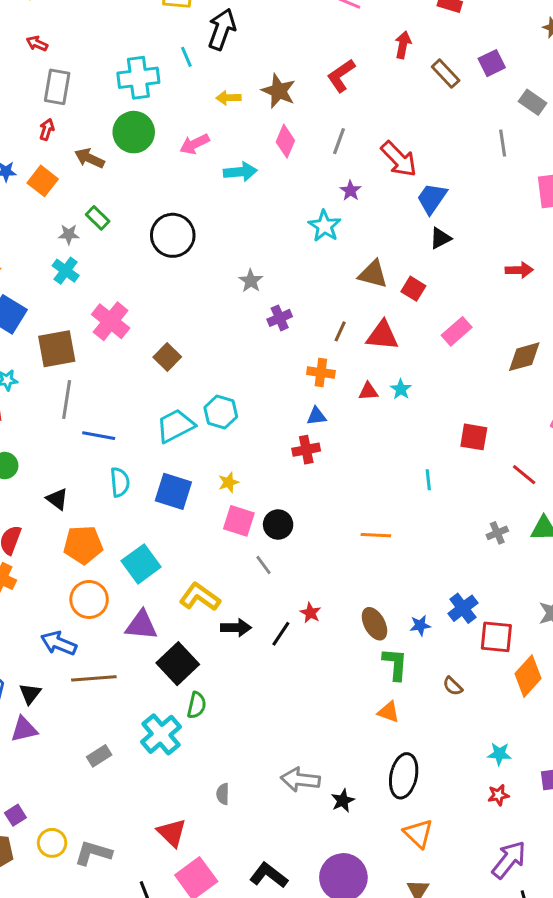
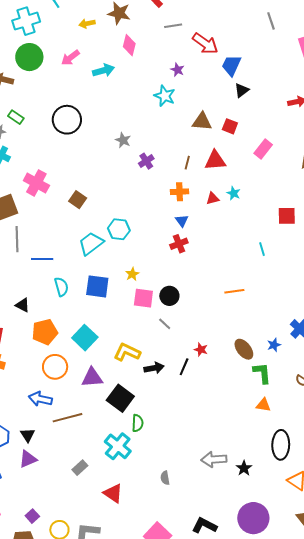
gray line: (339, 141) -> (173, 26), moved, turned 72
blue triangle: (317, 416) -> (182, 221), turned -48
red triangle: (172, 833) -> (113, 493), moved

